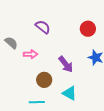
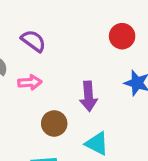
purple semicircle: (43, 27) -> (33, 41), moved
purple arrow: (66, 64) -> (88, 96), turned 36

